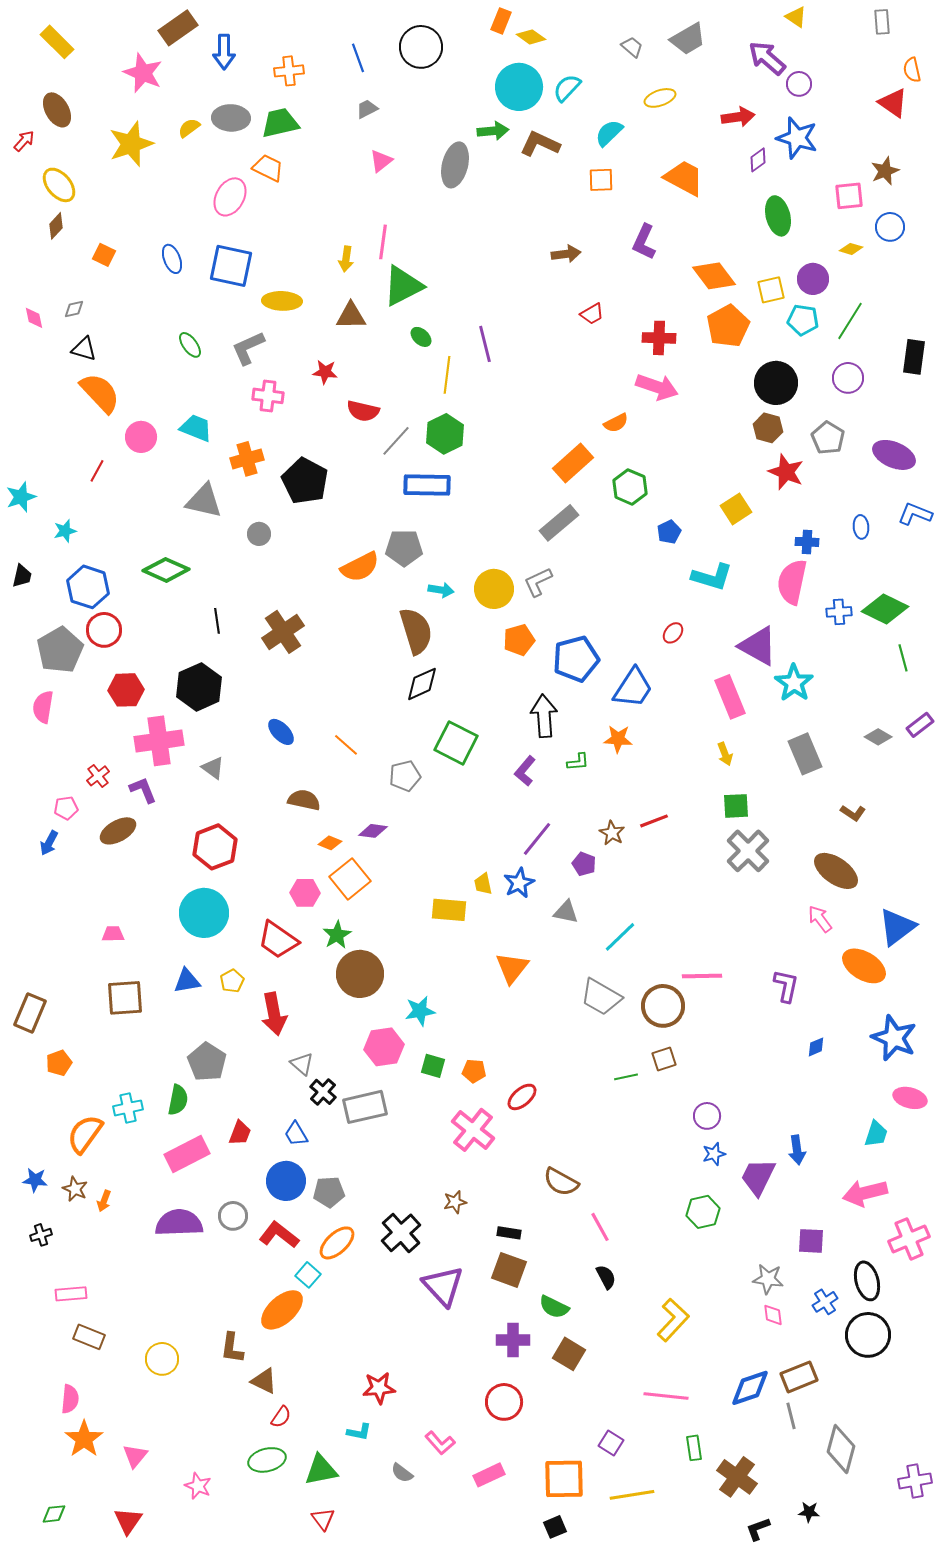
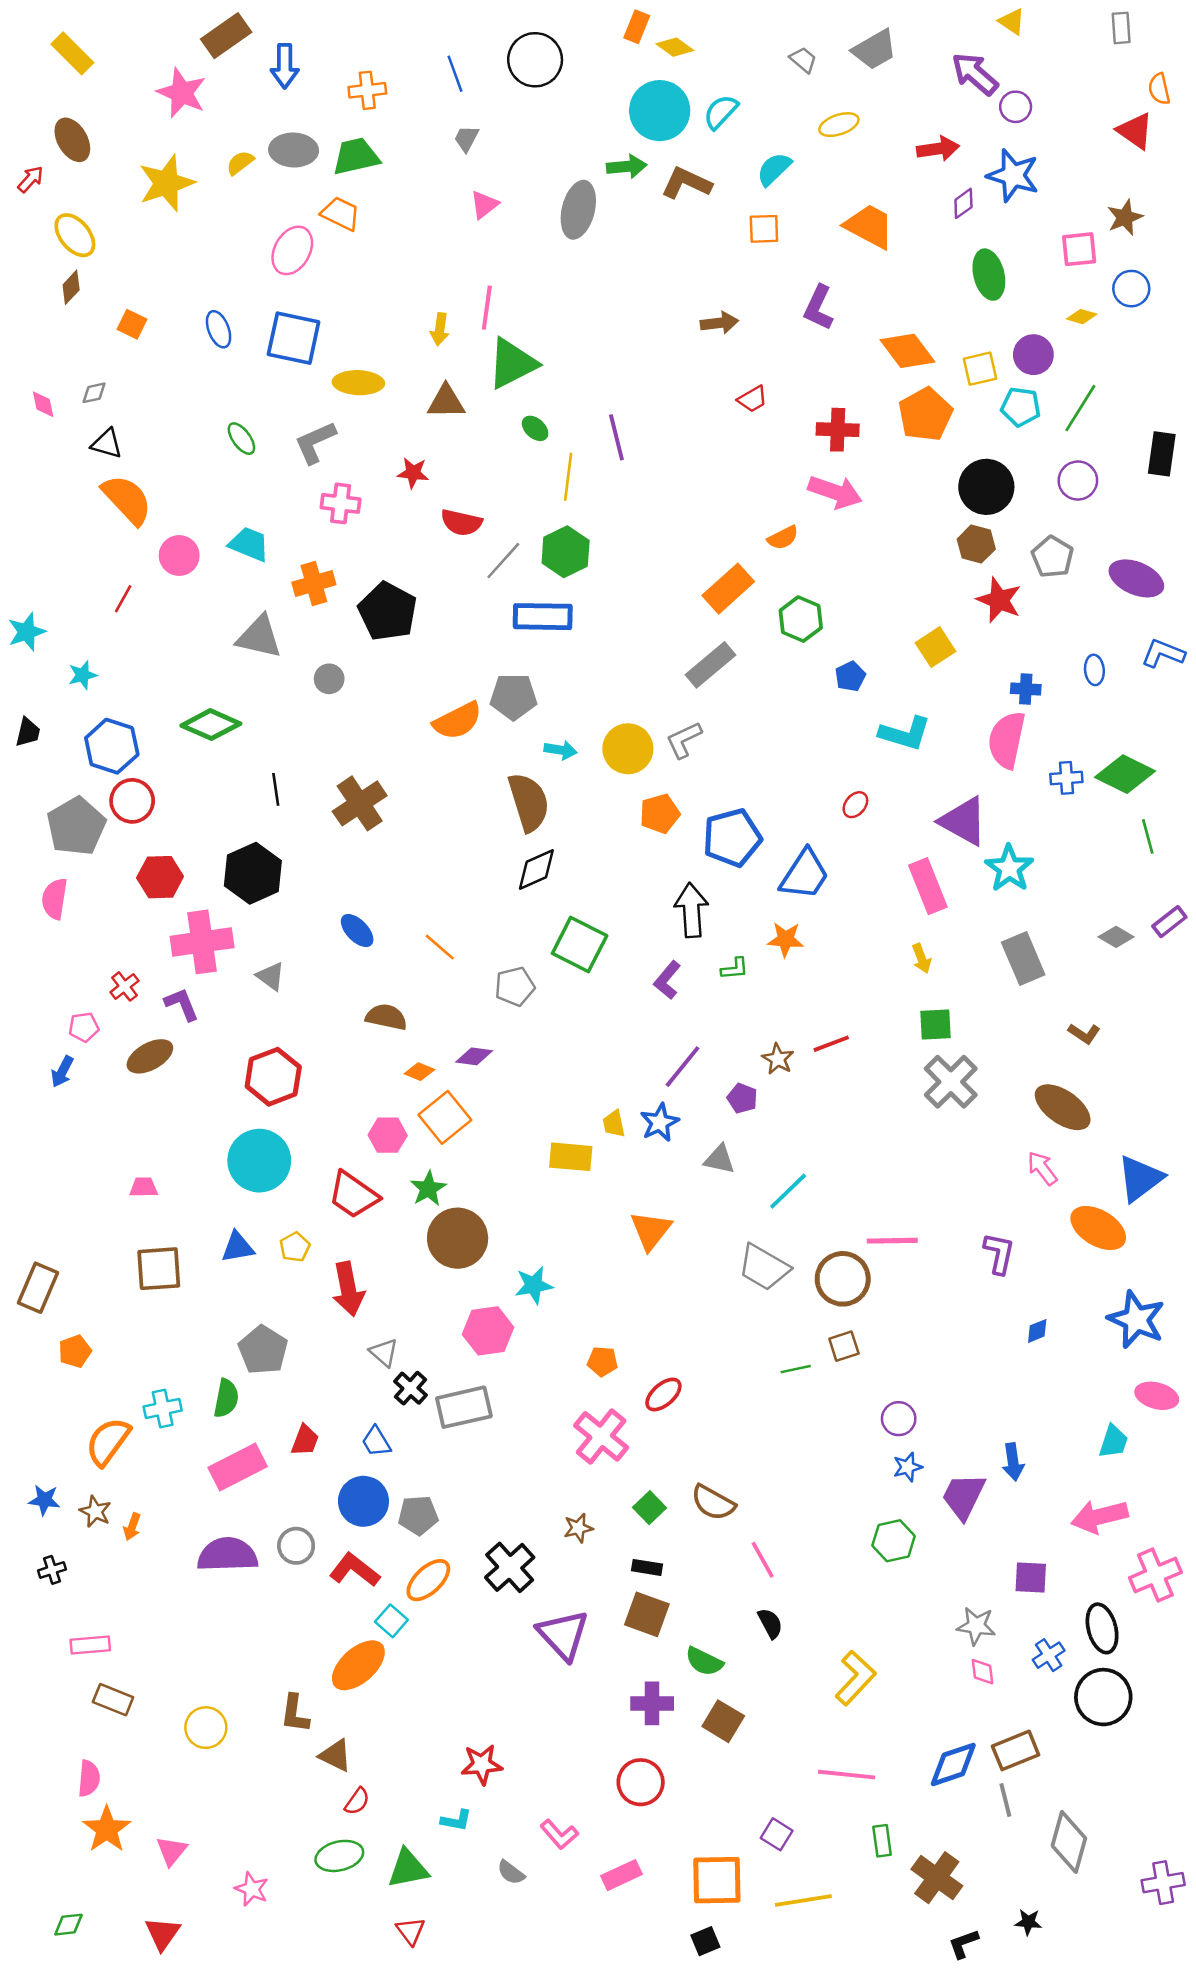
gray trapezoid: (367, 109) -> (466, 139), turned -35
green square: (433, 1066) -> (649, 1508), moved, turned 30

